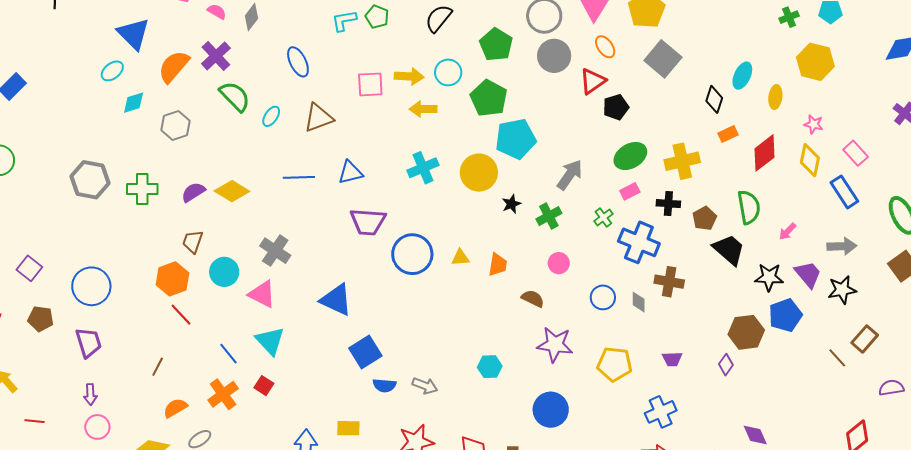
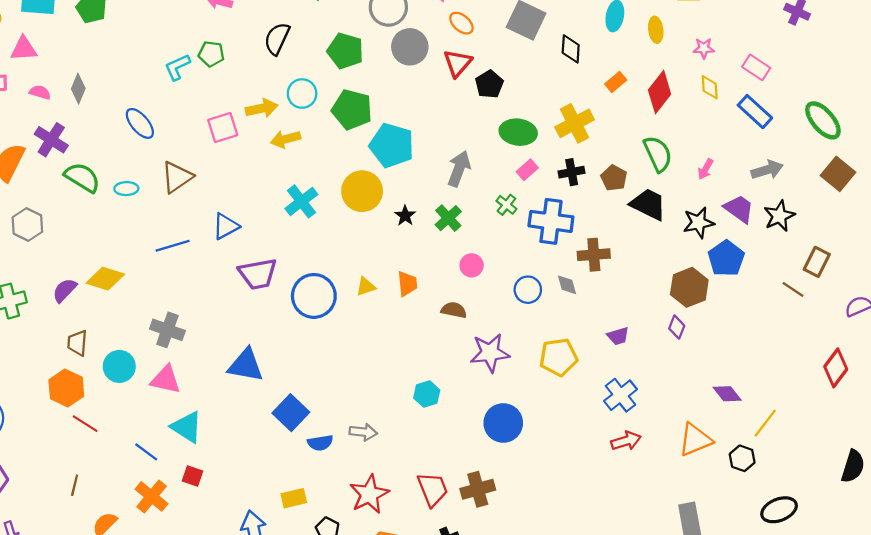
black diamond: (714, 99) -> (571, 49), moved
cyan ellipse: (271, 116) -> (126, 189), turned 70
cyan pentagon: (516, 139) -> (392, 145), turned -30
green ellipse: (630, 156) -> (518, 132), turned 52
yellow diamond: (810, 160) -> (710, 87), size x0.7

